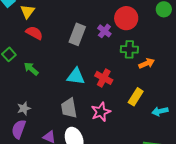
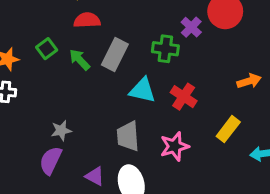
red semicircle: (34, 33) -> (87, 20), turned -36
gray rectangle: (77, 34) -> (115, 55), moved
green cross: (129, 49) -> (165, 49), moved
green arrow: (31, 69) -> (80, 60), moved

